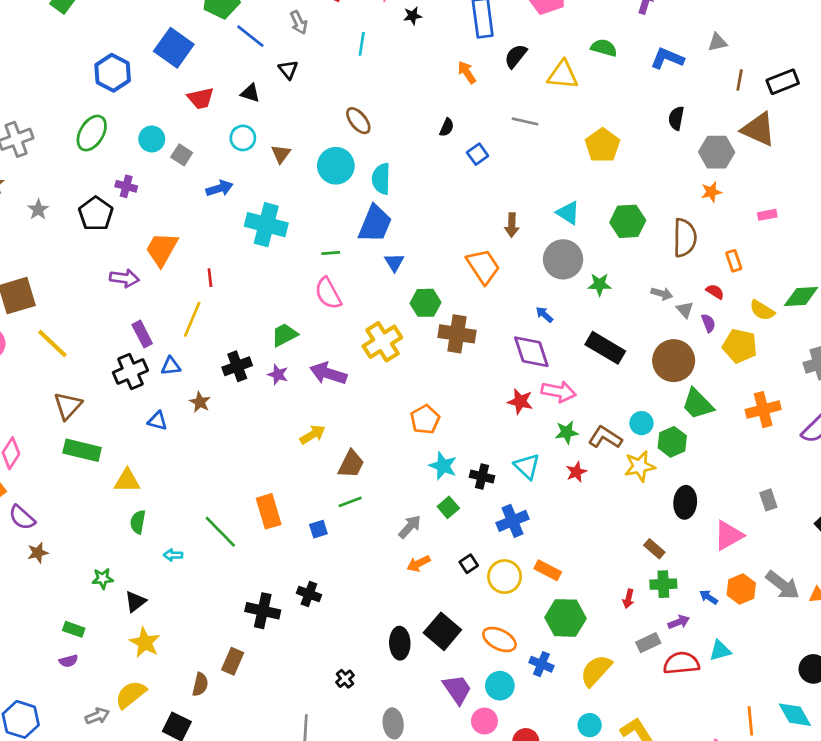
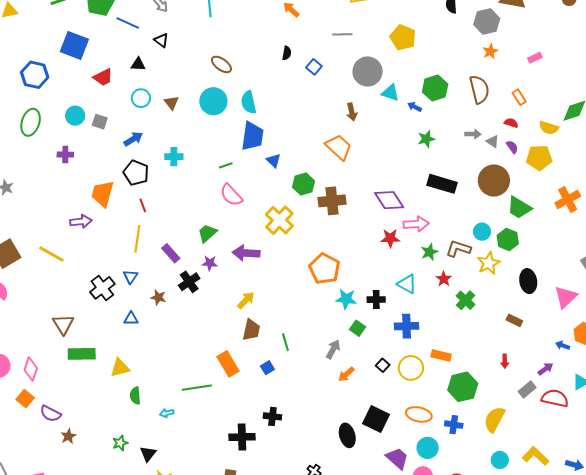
black pentagon: (96, 214) -> (136, 173), moved
cyan cross: (266, 225) -> (174, 157), size x0.6
gray circle: (563, 259) -> (368, 71), moved
blue arrow: (544, 315) -> (415, 107), moved
purple rectangle: (142, 334) -> (171, 253), moved
yellow line: (52, 344) -> (51, 254), moved
blue triangle: (171, 366) -> (131, 277), turned -35
black cross: (237, 366) -> (189, 282), moved
orange pentagon: (425, 419) -> (325, 269), size x1.4
brown trapezoid: (351, 464) -> (251, 330), moved
green line: (350, 502) -> (285, 342), turned -72
blue cross: (512, 521) -> (407, 326), turned 35
green line: (220, 532) -> (197, 388), turned -40
green cross: (663, 584) -> (466, 300), moved, turned -30
red semicircle: (681, 663) -> (555, 398), turned 32

